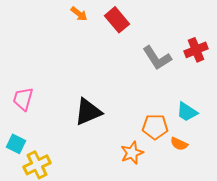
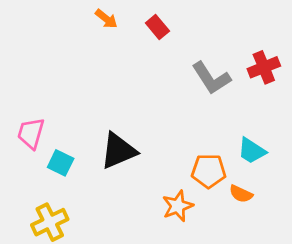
red rectangle: (117, 20) -> (157, 27), size x0.7
cyan square: (16, 144) -> (61, 163), moved

